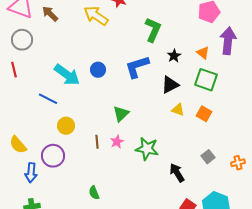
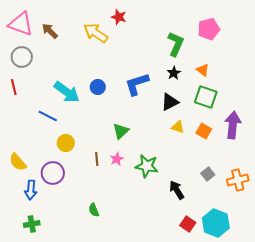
green L-shape: (153, 30) -> (176, 44), moved
purple arrow: (228, 41) -> (233, 125), moved
orange cross: (238, 163) -> (238, 180), size x1.5

